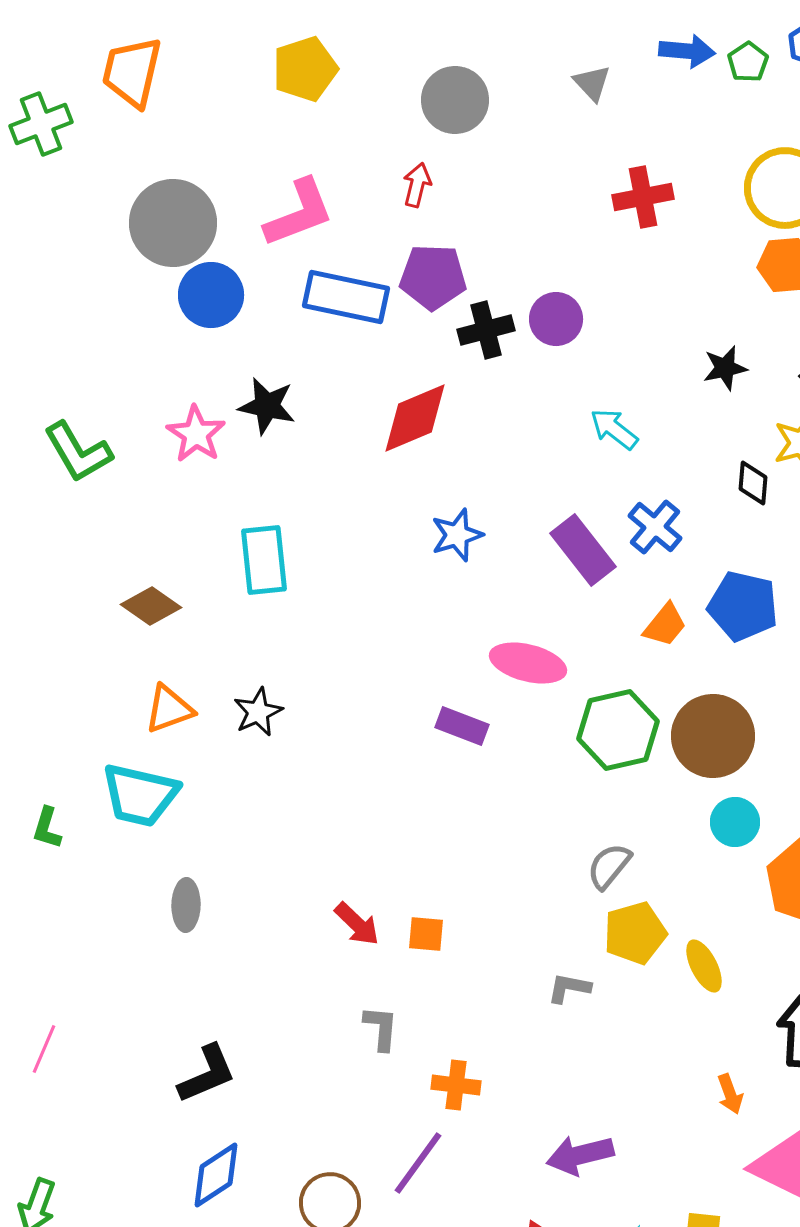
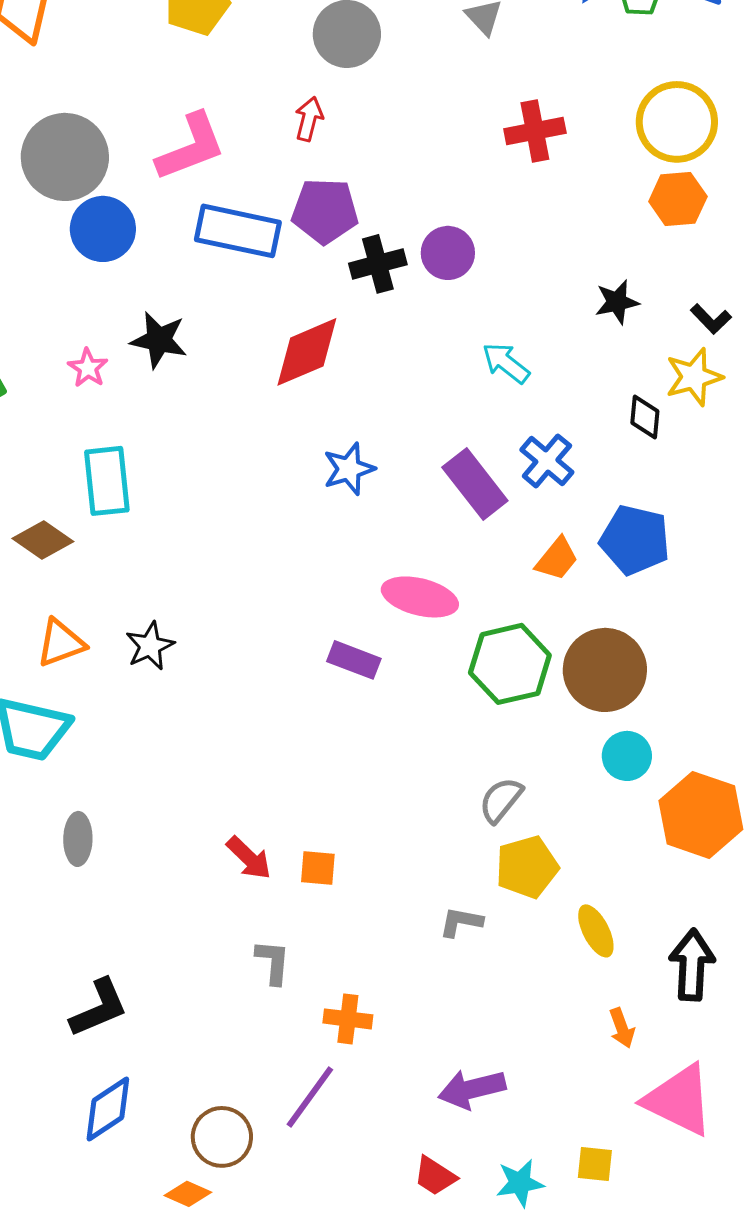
pink star: (196, 434) -> (88, 368), size x0.7
cyan rectangle: (264, 560) -> (107, 481), moved
yellow ellipse: (704, 966) -> (596, 931), moved

